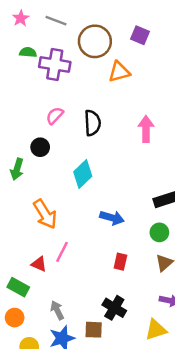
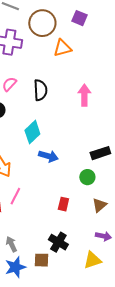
blue arrow: (112, 218) -> (48, 156), moved
green circle: (159, 232) -> (87, 177), moved

